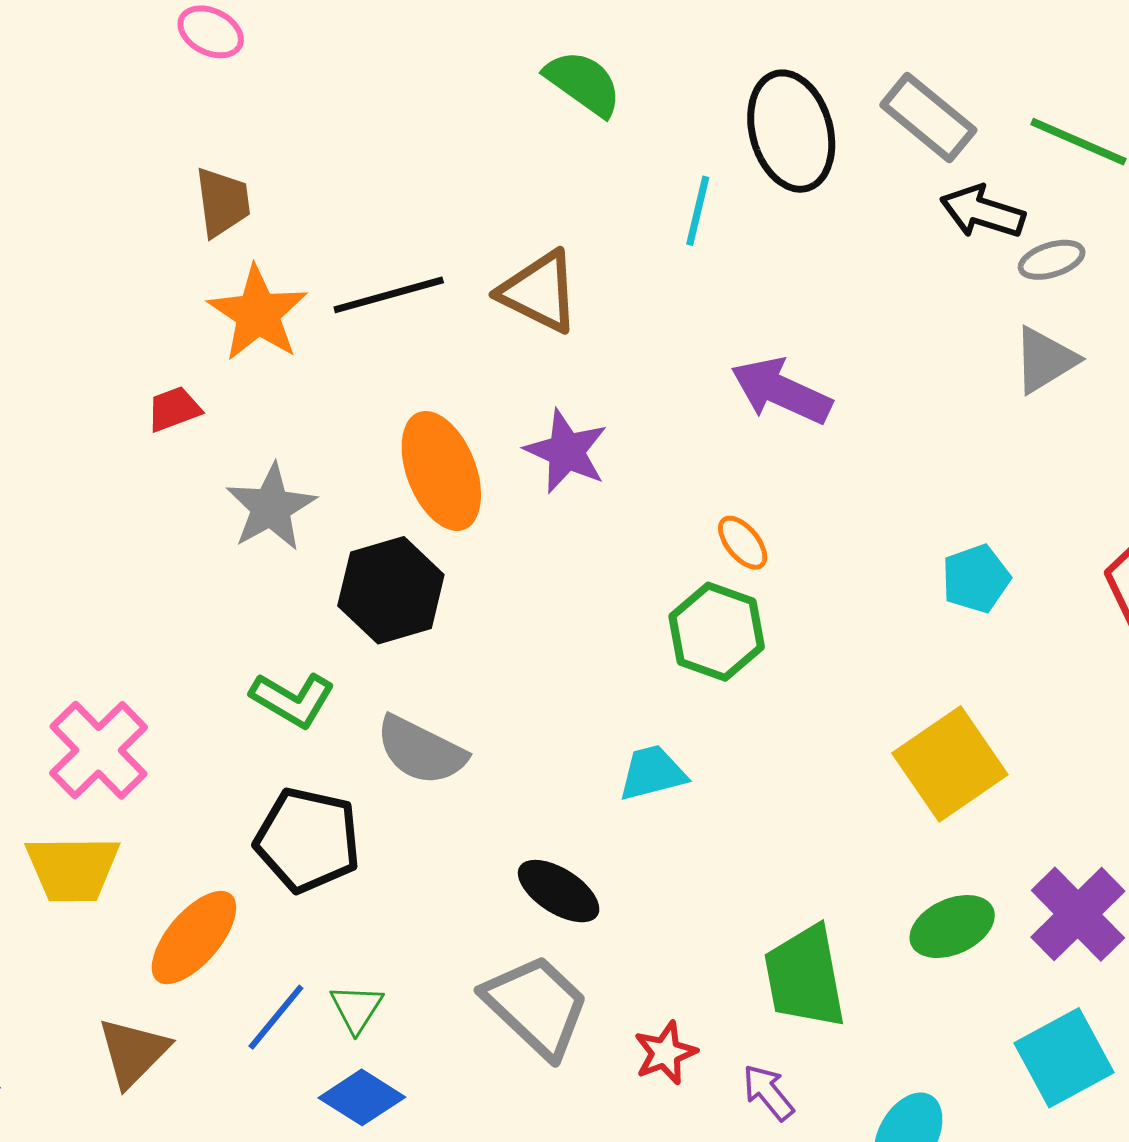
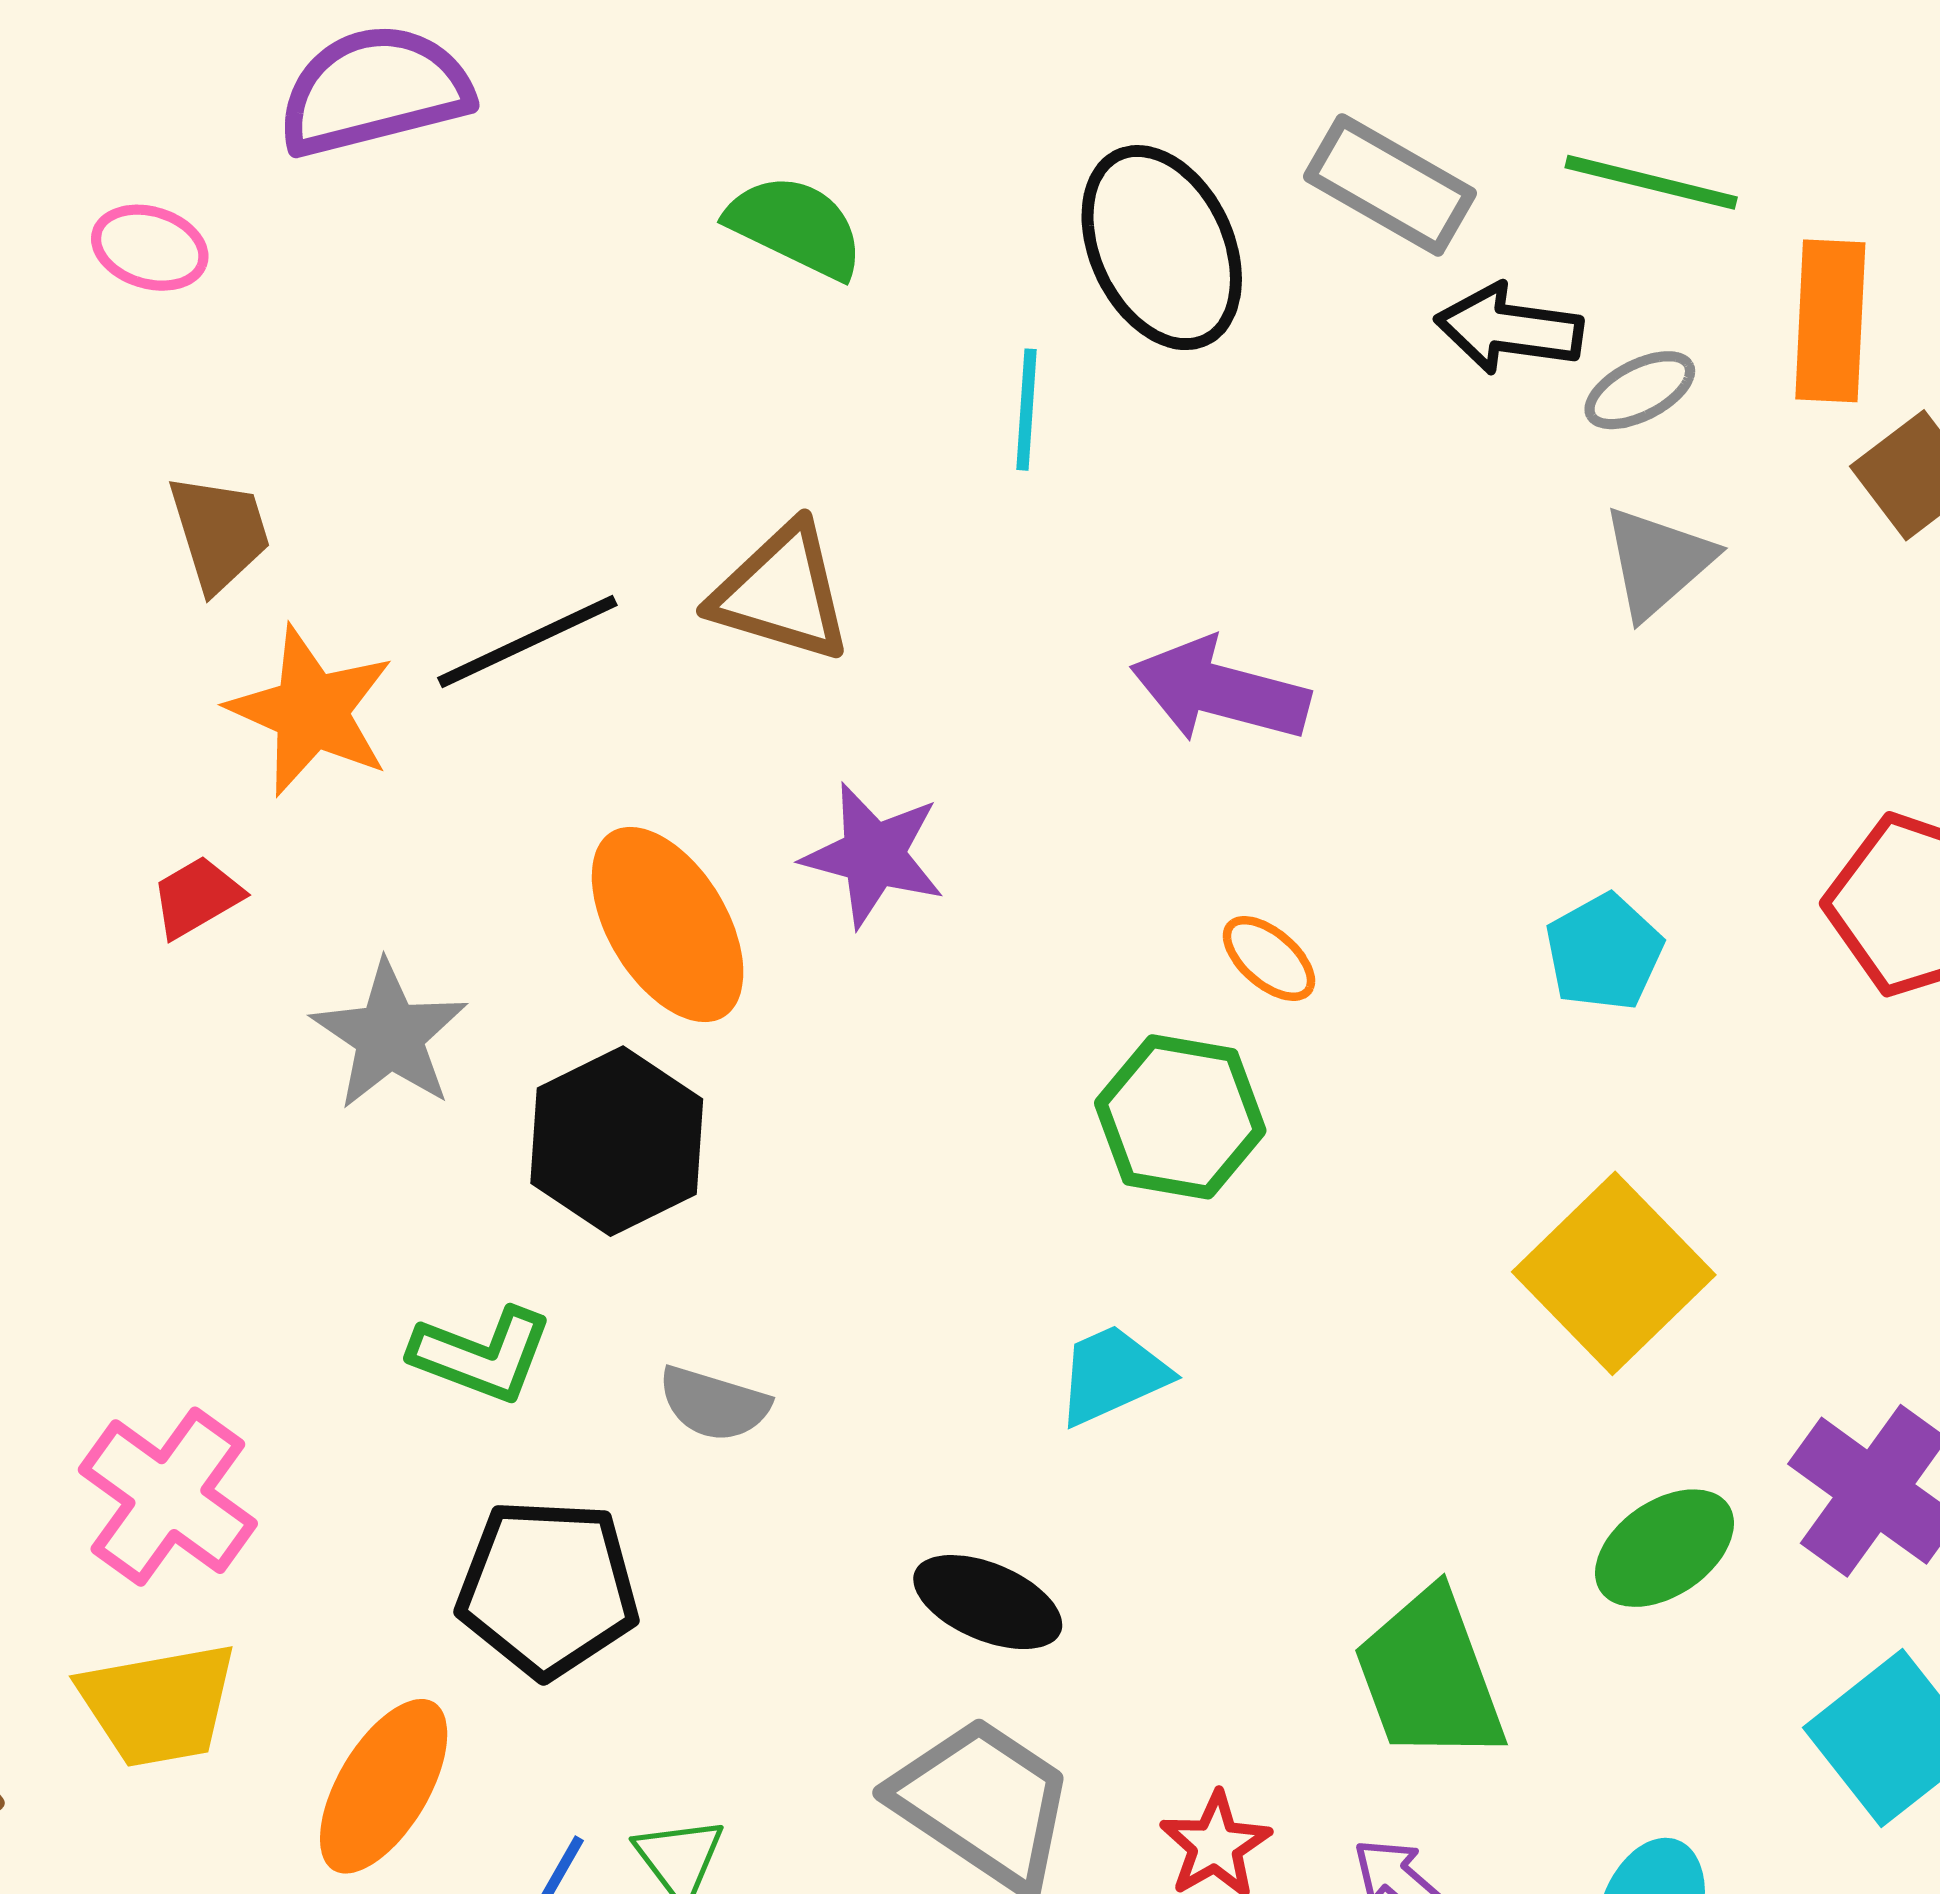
orange ellipse: (743, 543) -> (1269, 958), moved
gray semicircle: (421, 750) -> (714, 1404), size x0.7

